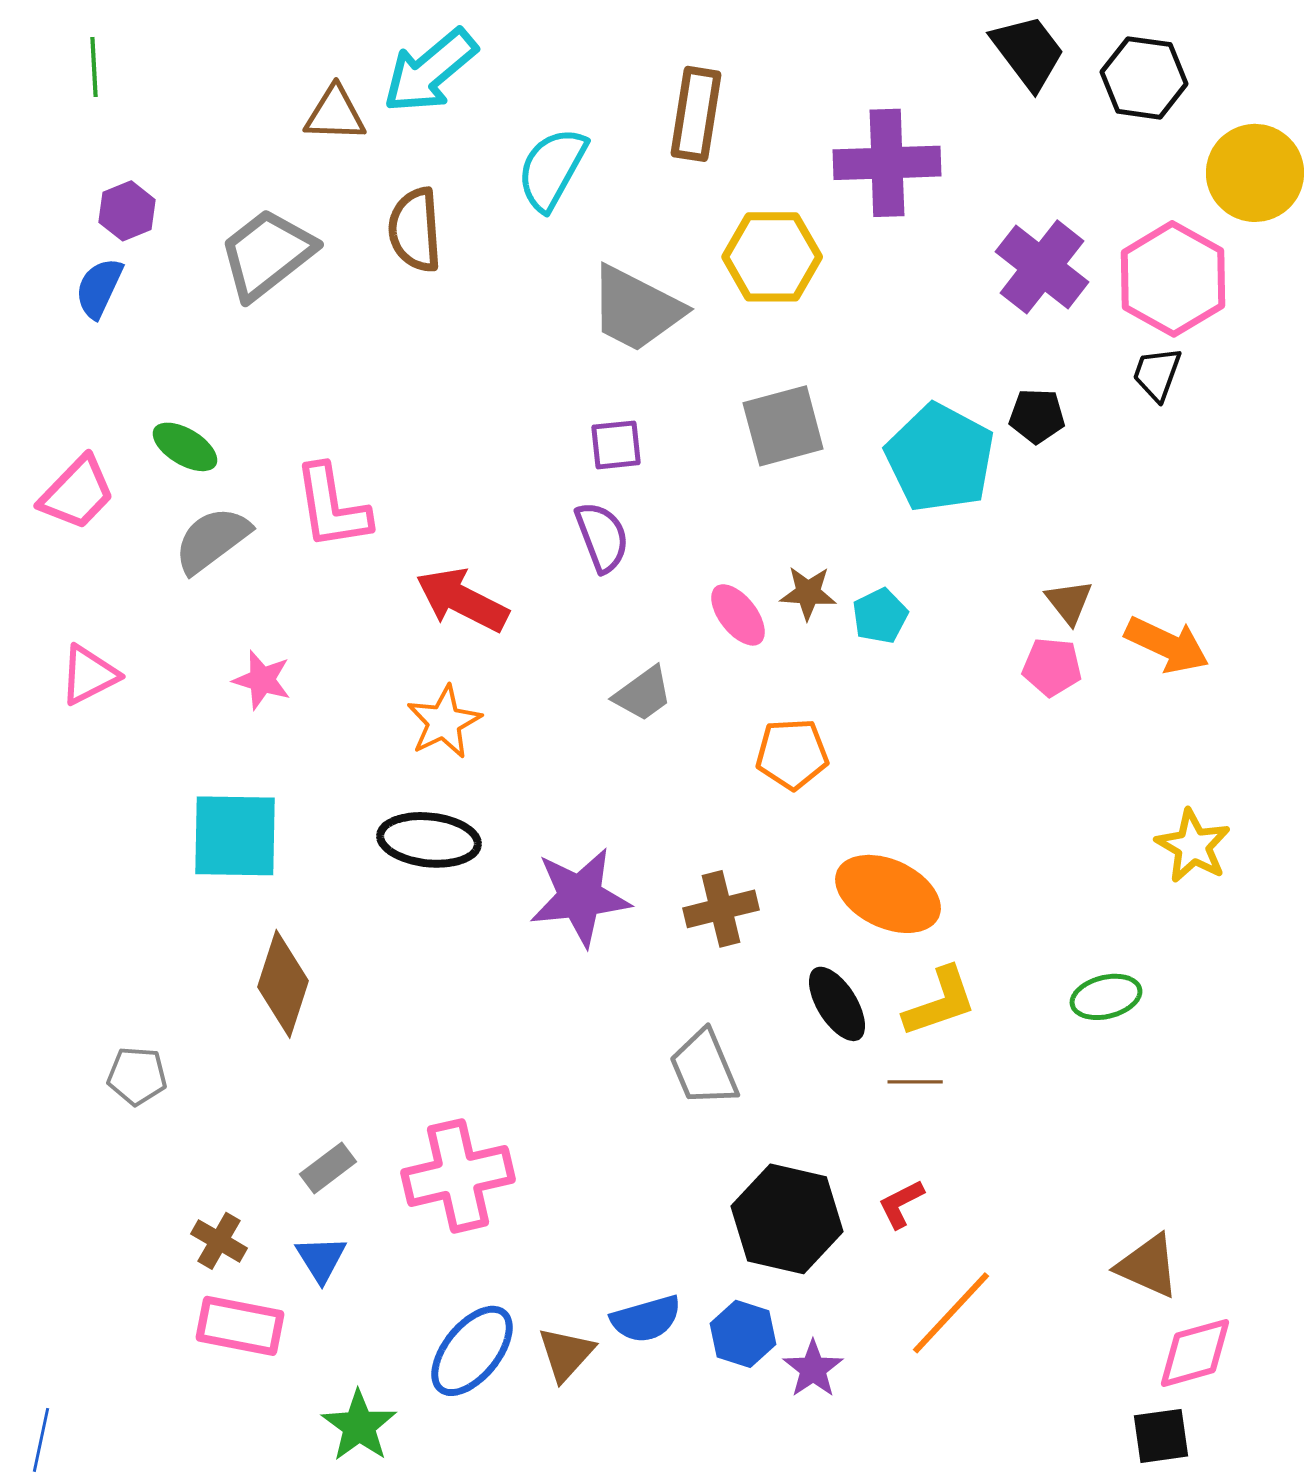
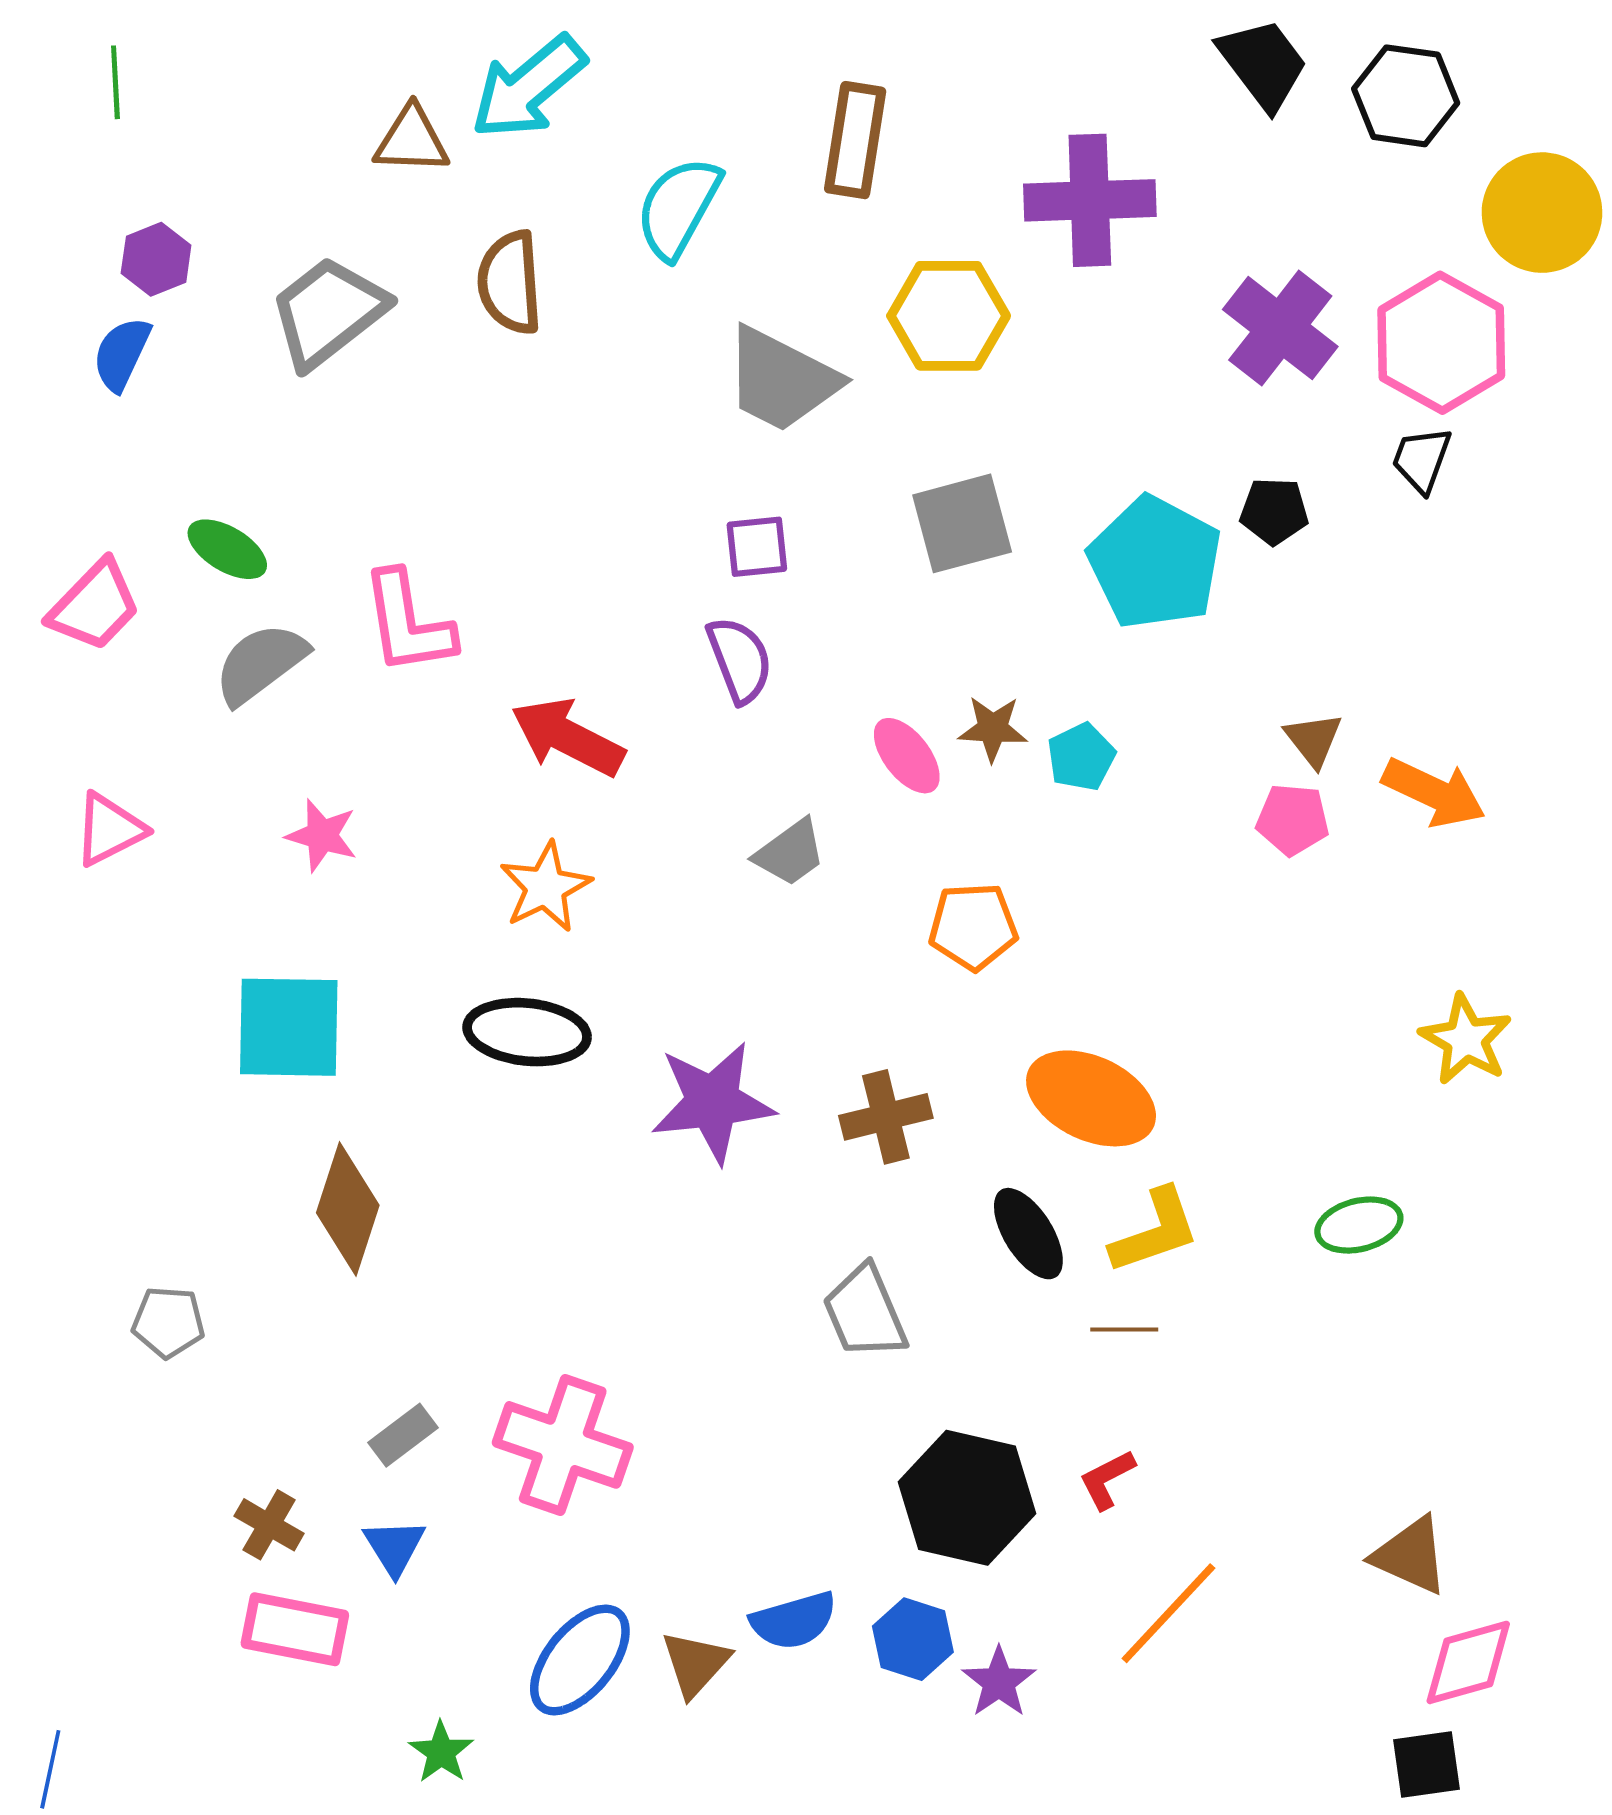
pink cross: (458, 1176) -> (563, 1445), turned 32
green star: (359, 1426) -> (441, 1752), size x0.7

